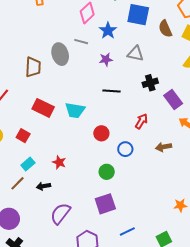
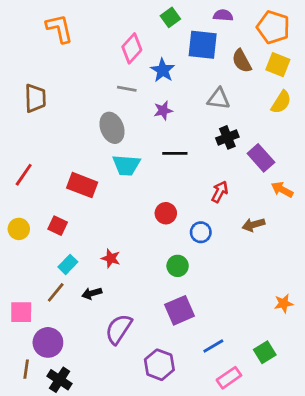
gray ellipse: (60, 54) -> (112, 128), moved
gray triangle: (135, 54) -> (219, 99), moved
brown trapezoid: (33, 67) -> (35, 98), moved
cyan trapezoid: (75, 110) -> (126, 165), moved

